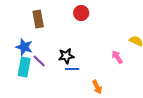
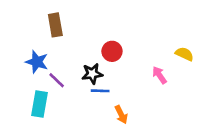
red circle: (81, 13) -> (112, 51), moved
cyan rectangle: (24, 67) -> (40, 104), moved
orange arrow: (97, 87) -> (121, 115), moved

